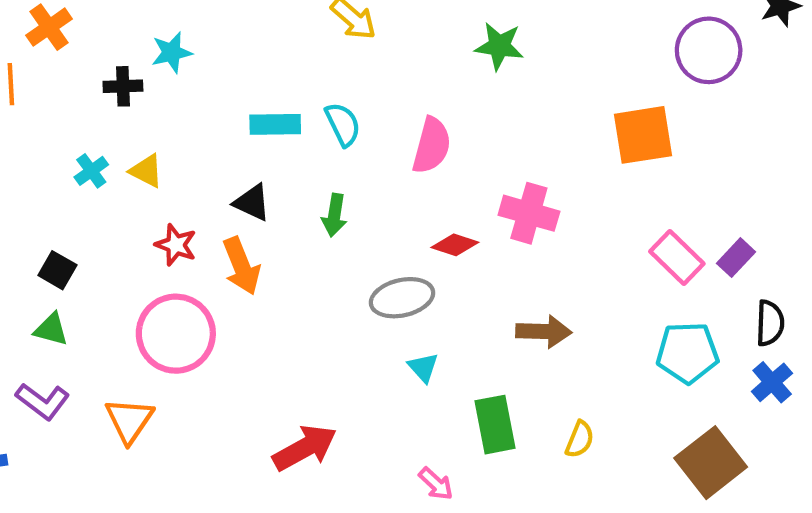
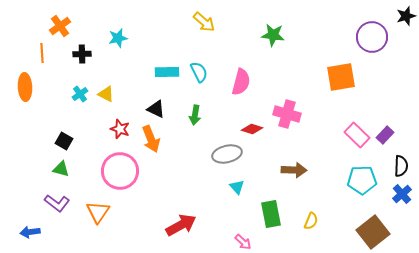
black cross: (123, 86) -> (82, 54), moved

